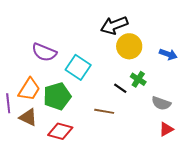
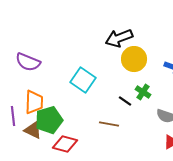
purple semicircle: (44, 52) -> (28, 62), moved
orange trapezoid: (29, 89) -> (34, 102), turned -30
green pentagon: (57, 96) -> (49, 120), moved

